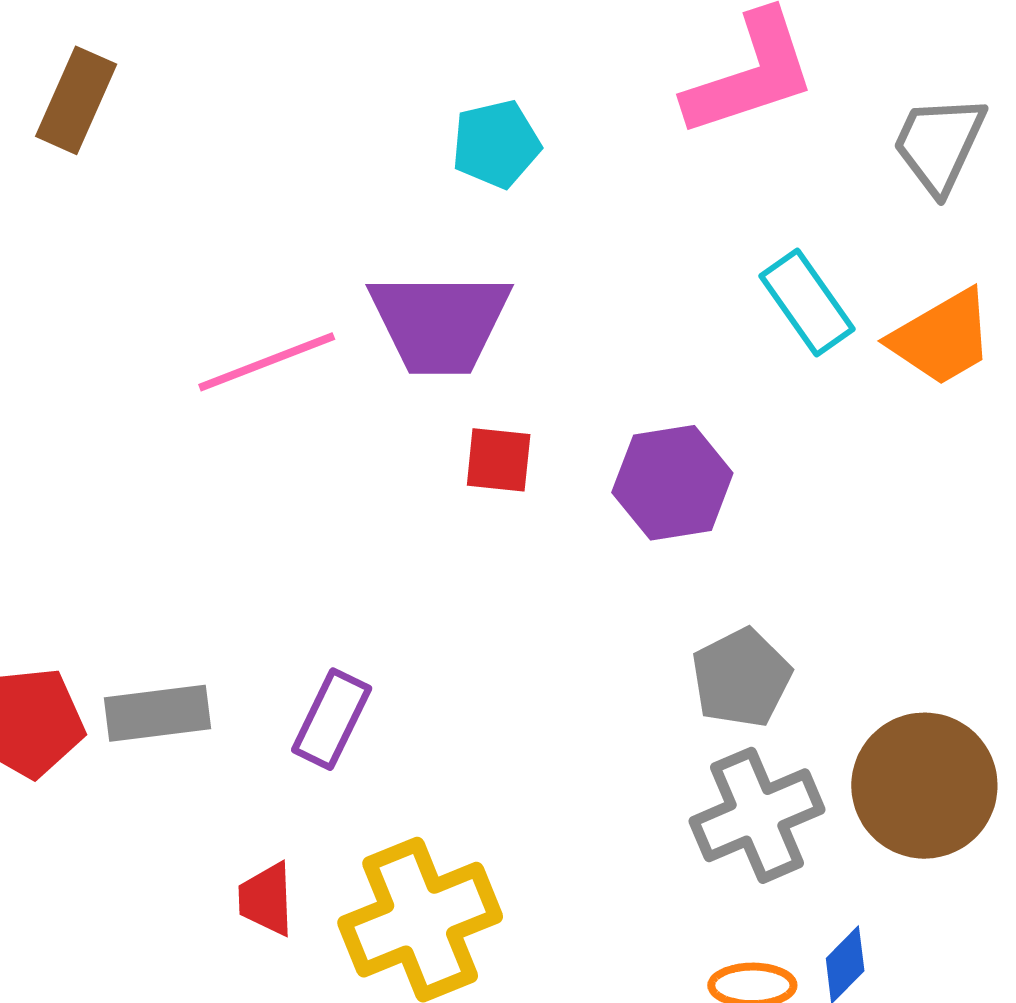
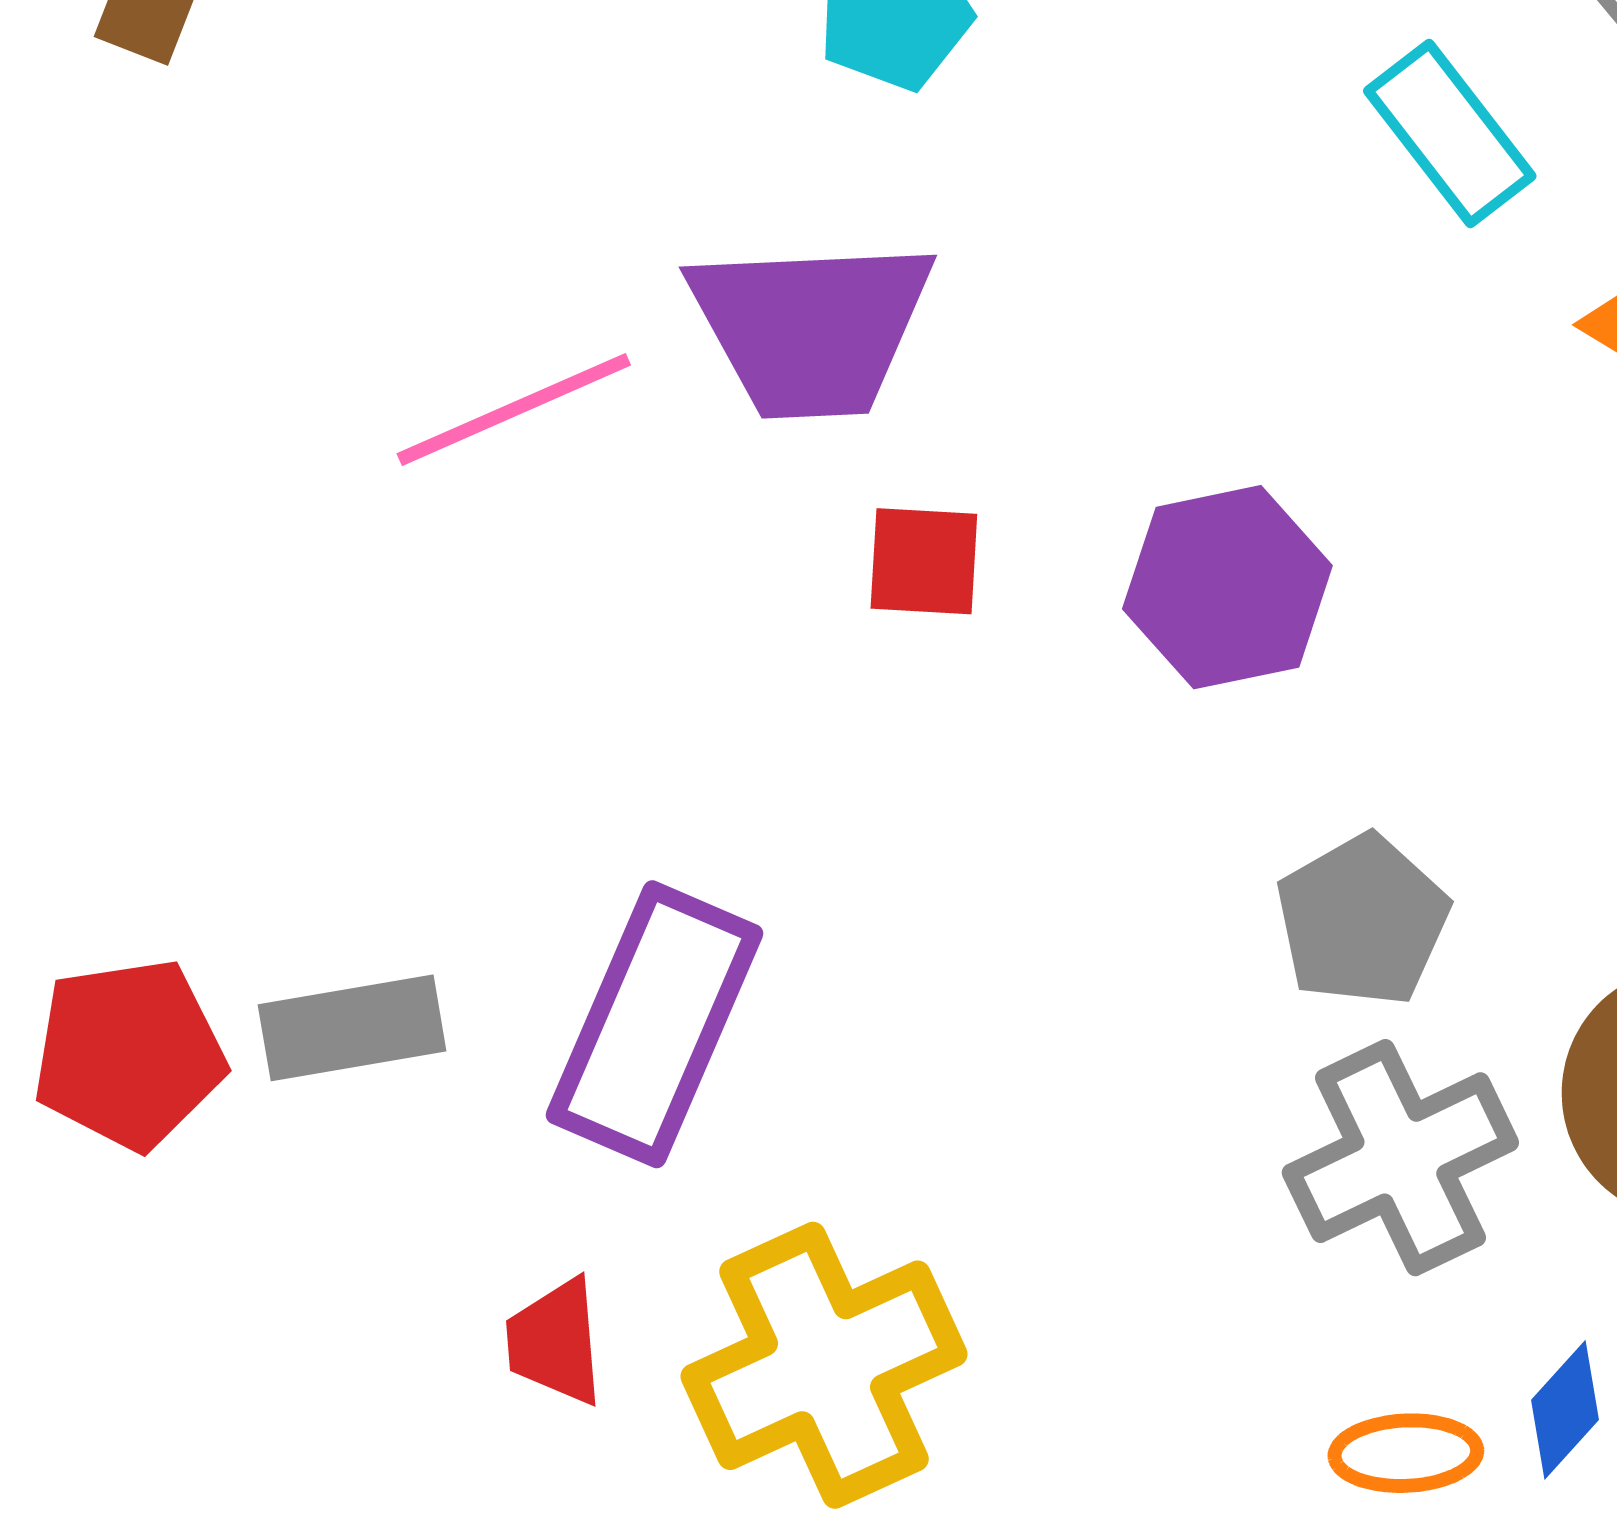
cyan rectangle: (807, 302) -> (1450, 133), moved
purple rectangle: (332, 719) -> (654, 1024), size x1.6

